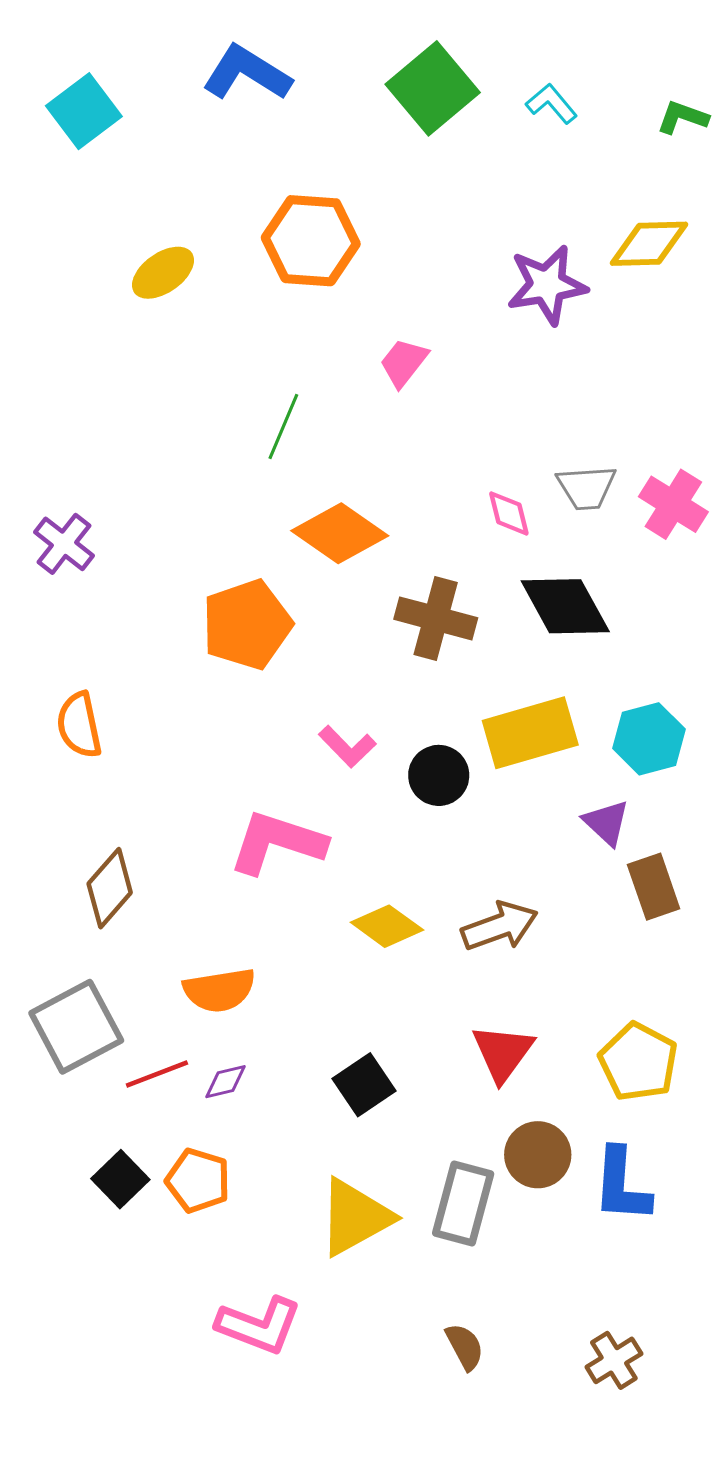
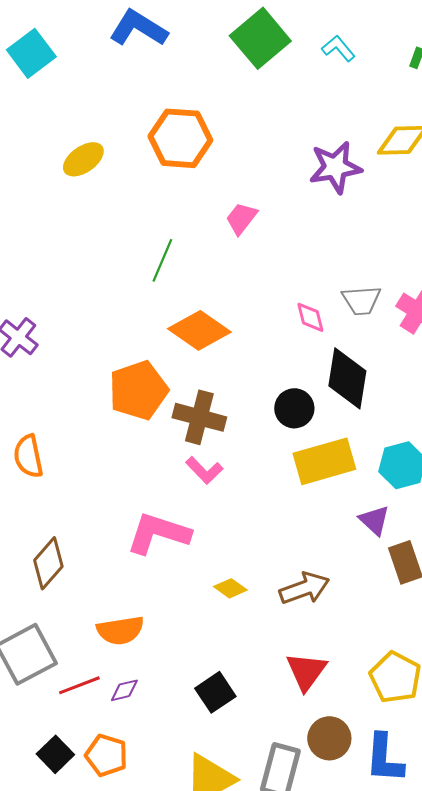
black diamond: (565, 606) -> (347, 378), turned 38
brown cross: (436, 618) -> (199, 417), moved
black circle: (439, 775) -> (294, 408), moved
yellow diamond: (387, 926) -> (230, 588), size x0.7

